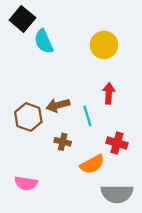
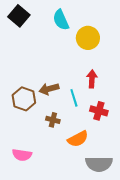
cyan semicircle: (44, 41) -> (61, 20), moved
red cross: (117, 143) -> (99, 111), moved

